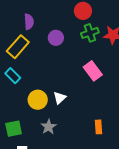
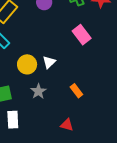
orange rectangle: (99, 127) -> (76, 91), moved, turned -32

